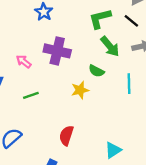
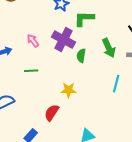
green L-shape: (100, 19) -> (84, 19), moved
green semicircle: (96, 71) -> (81, 56), moved, turned 56
yellow star: (80, 90) -> (68, 90), moved

